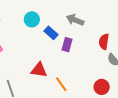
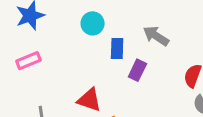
blue rectangle: (51, 33) -> (117, 49), turned 40

